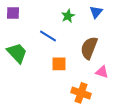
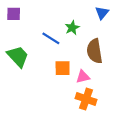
green star: (68, 16) -> (72, 28), moved
brown semicircle: (89, 48) -> (95, 51), turned -30
pink triangle: (102, 72) -> (83, 77), moved, turned -32

